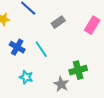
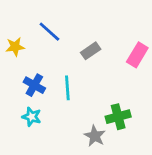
cyan line: (41, 49) -> (67, 88), turned 30
cyan star: (26, 77) -> (32, 117), moved

